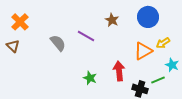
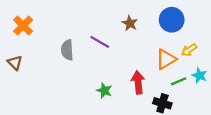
gray semicircle: (58, 43) -> (67, 50), turned -144
brown triangle: (13, 46) -> (15, 63), moved
green line: (158, 80) -> (179, 81), moved

